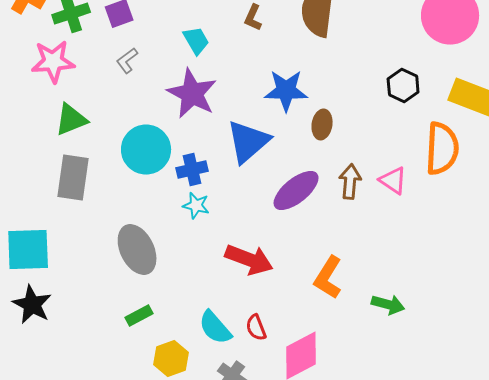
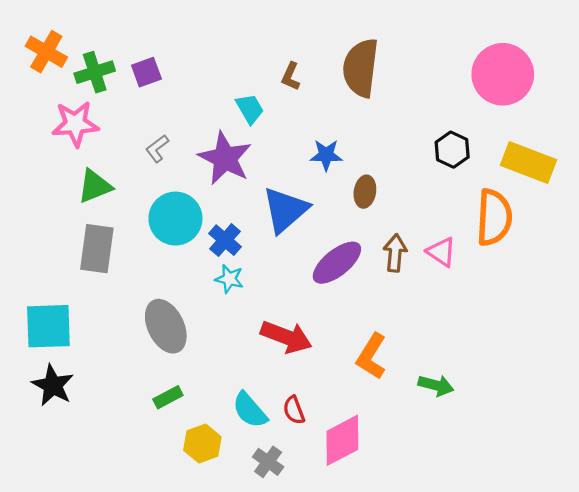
cyan trapezoid: (196, 40) -> (250, 109), moved
gray L-shape: (127, 60) -> (157, 149), moved
blue star: (286, 90) -> (326, 155), size x0.7
blue cross: (192, 170) -> (225, 240), turned -36

